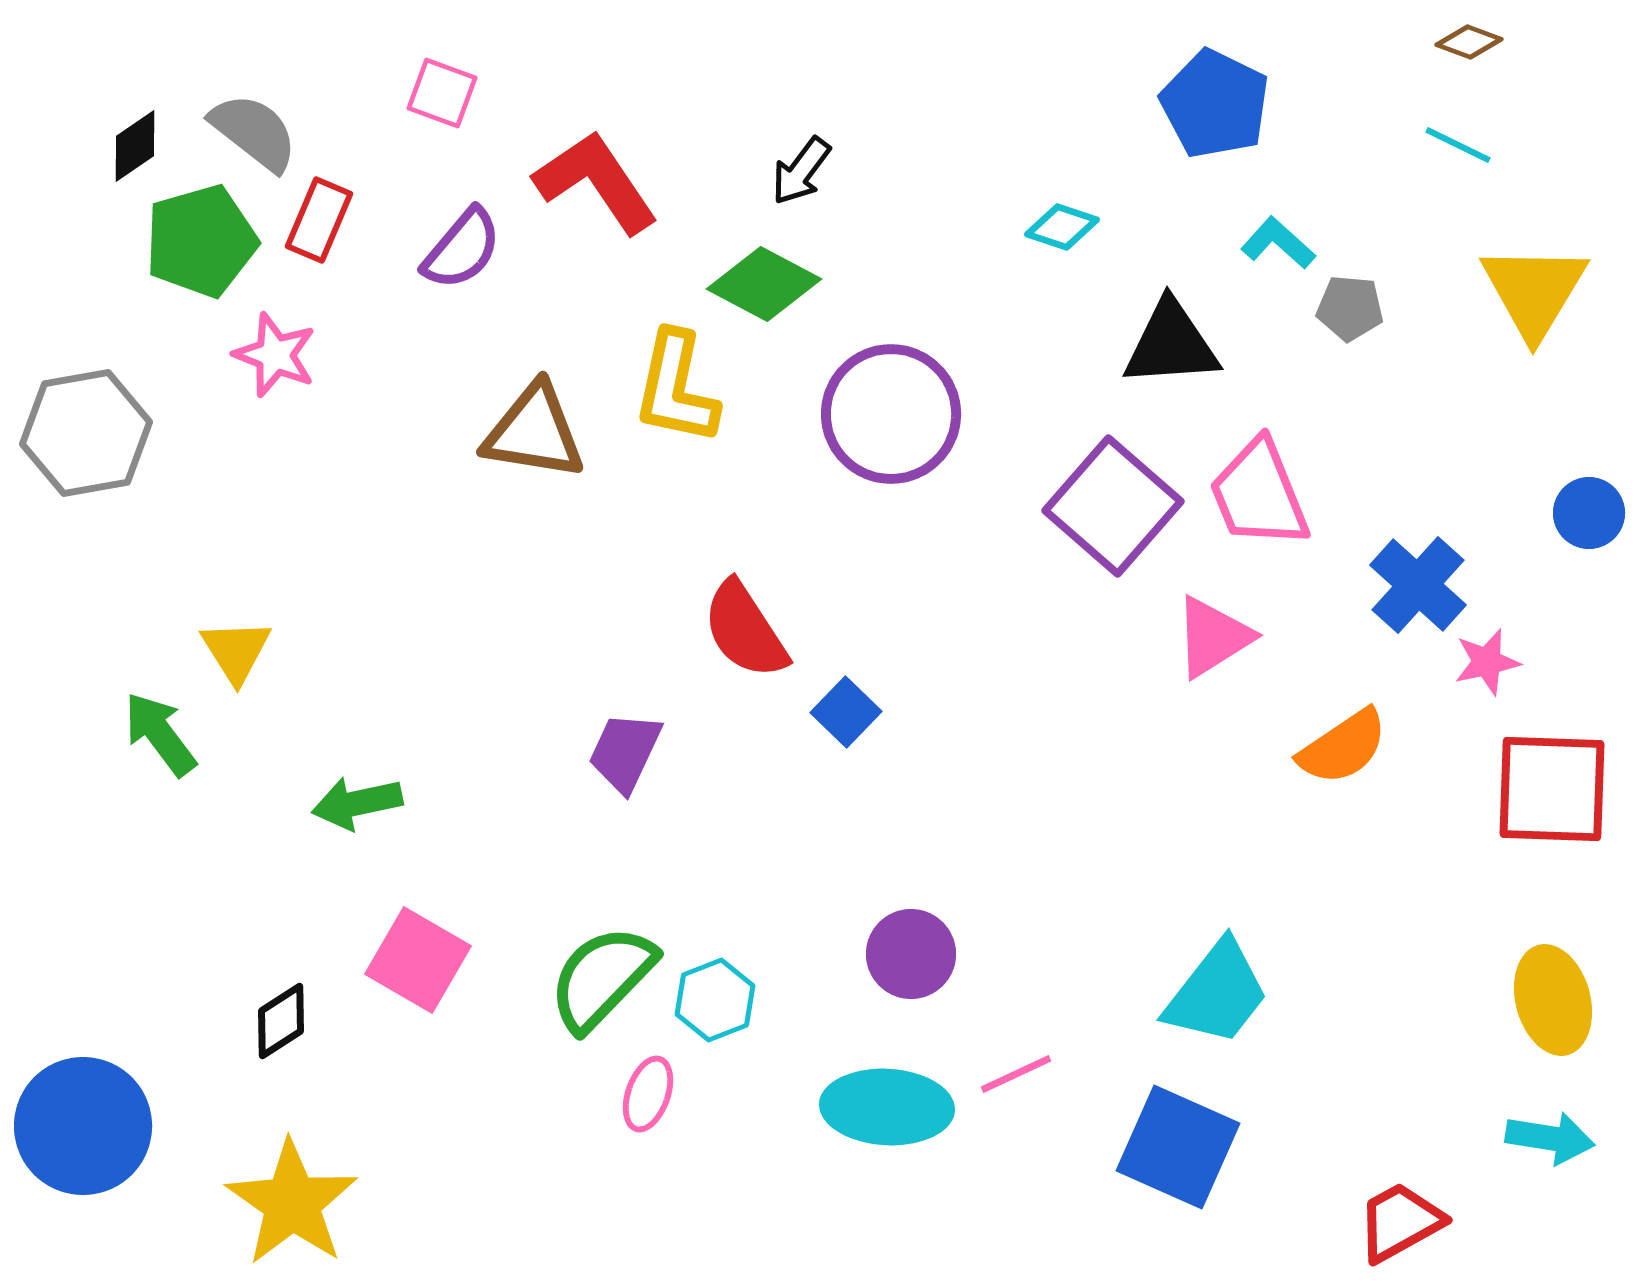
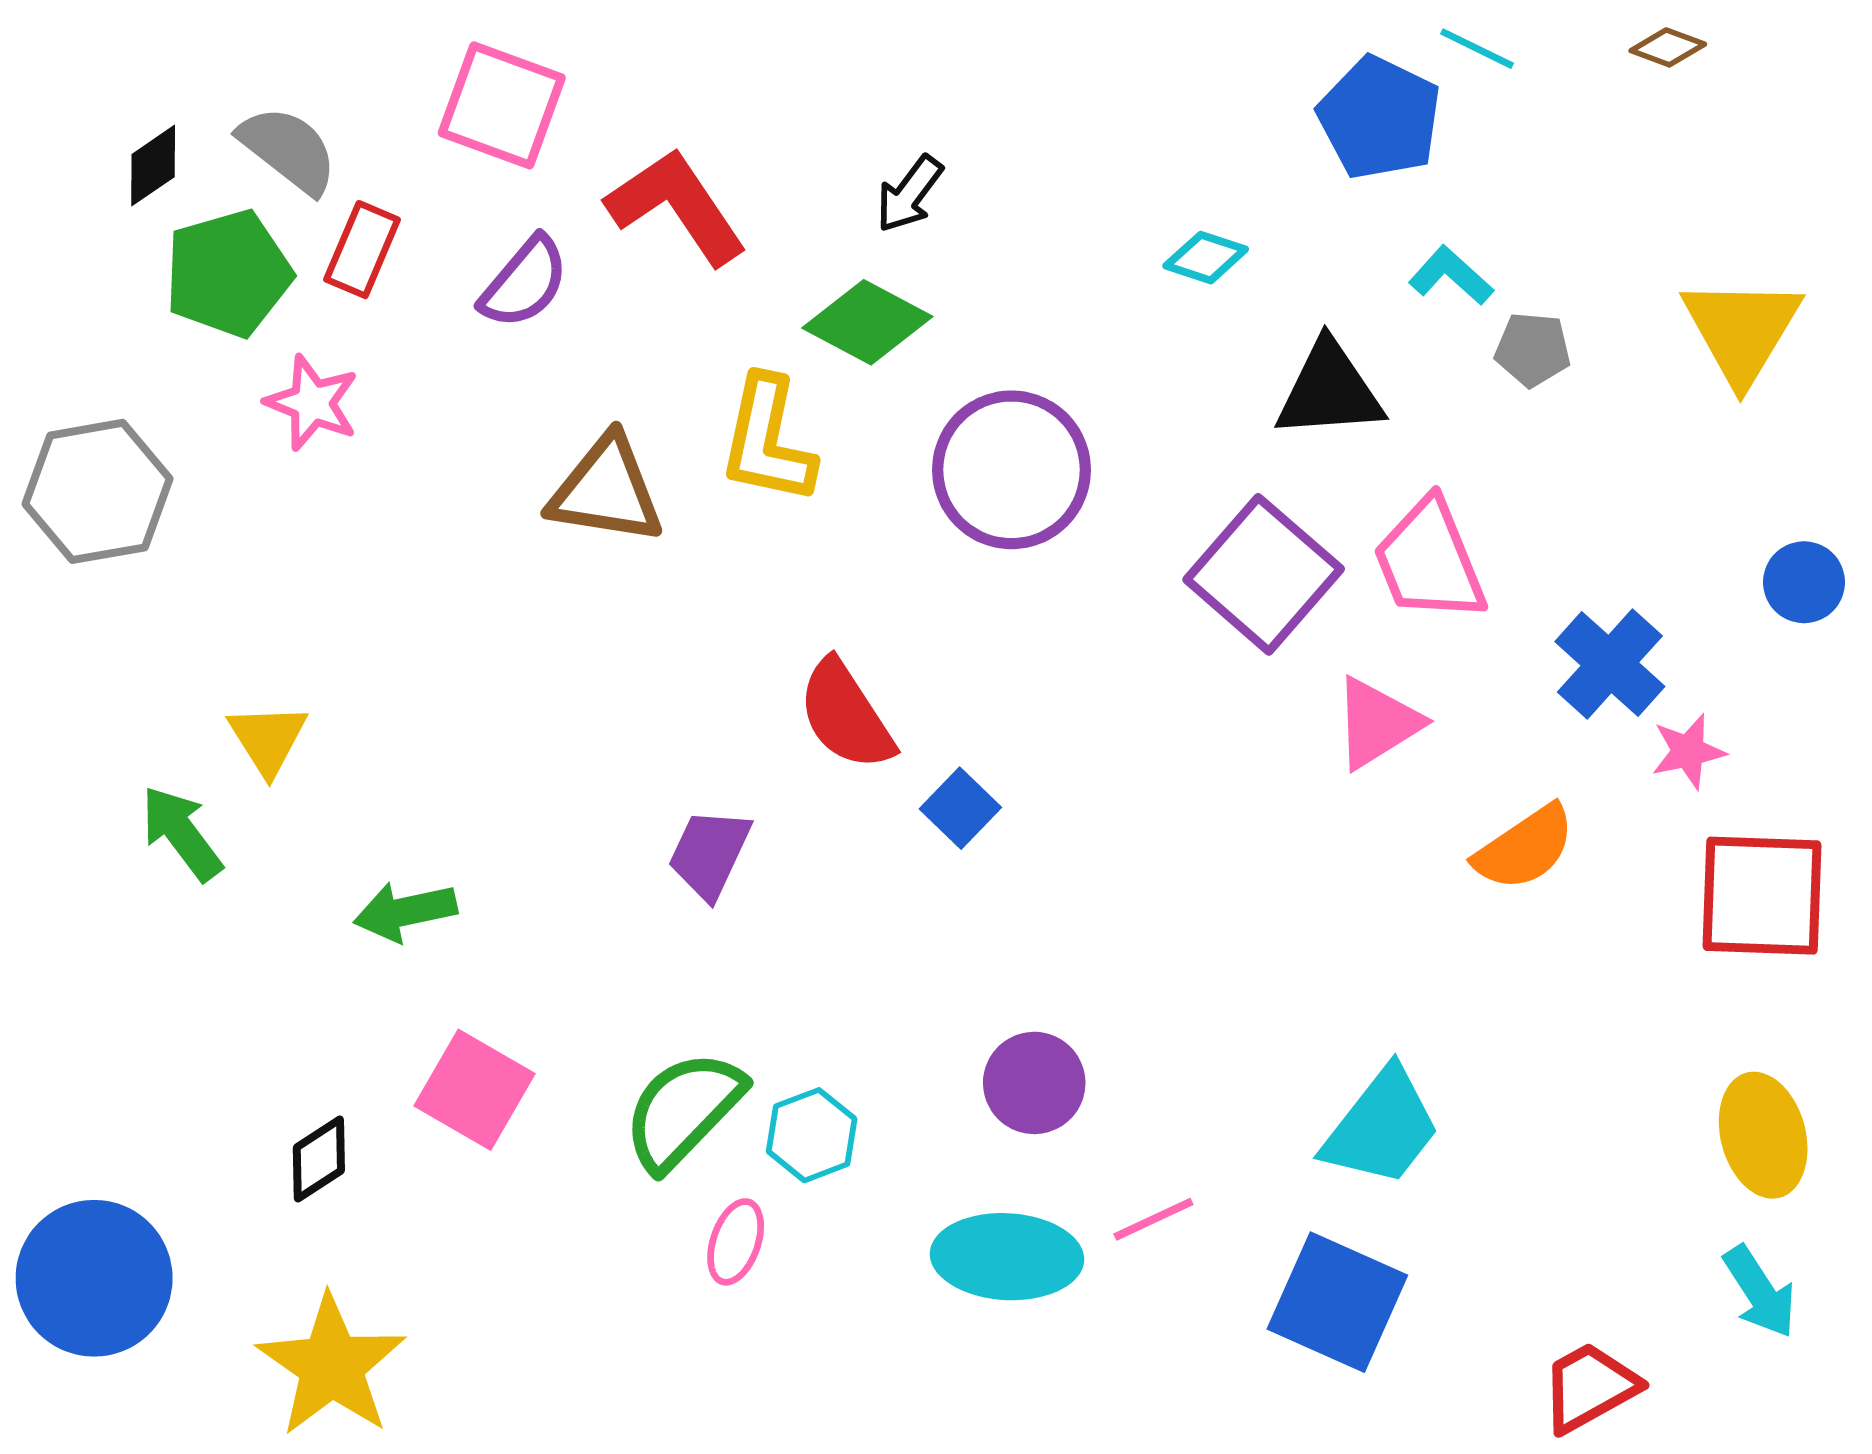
pink square: (442, 93) -> (502, 105), size x1.6
cyan line: (1458, 145) -> (1477, 49), moved
cyan arrow: (1550, 1138) -> (1760, 1292), turned 48

